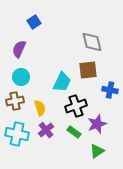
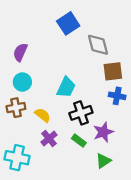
blue square: (34, 22) -> (68, 23), moved, size x1.5
brown square: (88, 70) -> (113, 71), moved
yellow semicircle: (40, 108) -> (43, 115), turned -35
cyan cross: (17, 134) -> (17, 158), moved

